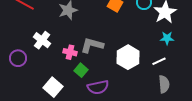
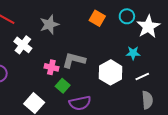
cyan star: (167, 38) -> (133, 53), moved
white cross: (42, 40) -> (23, 45), moved

